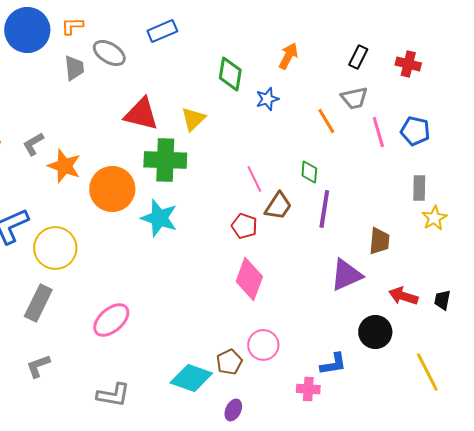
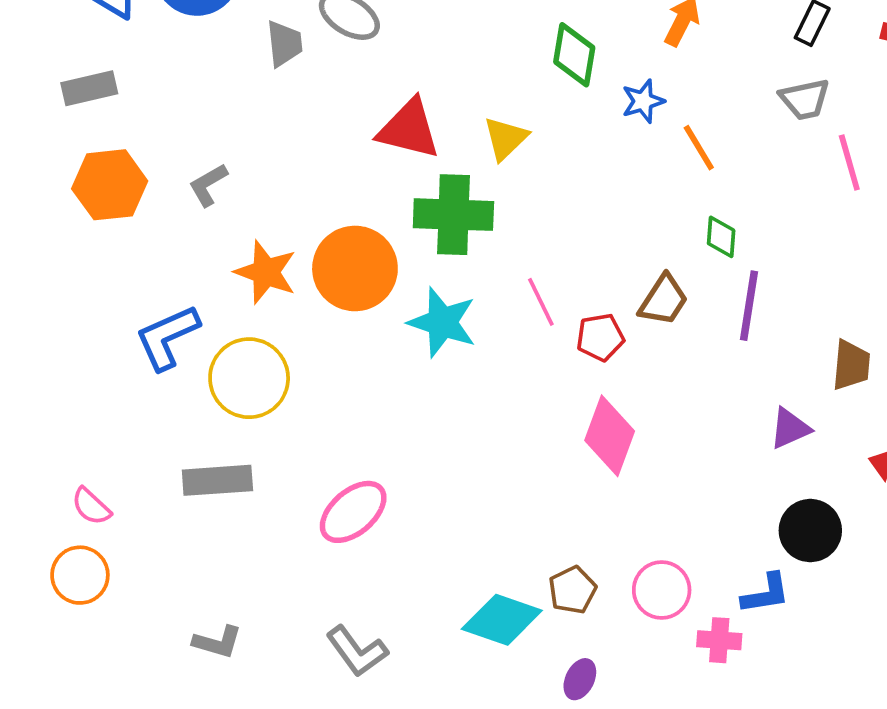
orange line: (326, 121) -> (699, 148), moved
orange star: (64, 166) -> (266, 272), moved
pink line: (254, 179) -> (541, 302), moved
red pentagon: (244, 226) -> (600, 337), turned -30
purple triangle: (346, 275) -> (790, 428), size x0.7
gray rectangle: (38, 303) -> (217, 480), turned 60
black circle: (375, 332) -> (810, 531), moved
pink circle: (263, 345) -> (662, 590), moved
gray L-shape: (38, 366) -> (217, 642), moved, turned -144
gray L-shape: (113, 395) -> (357, 651), turned 44

